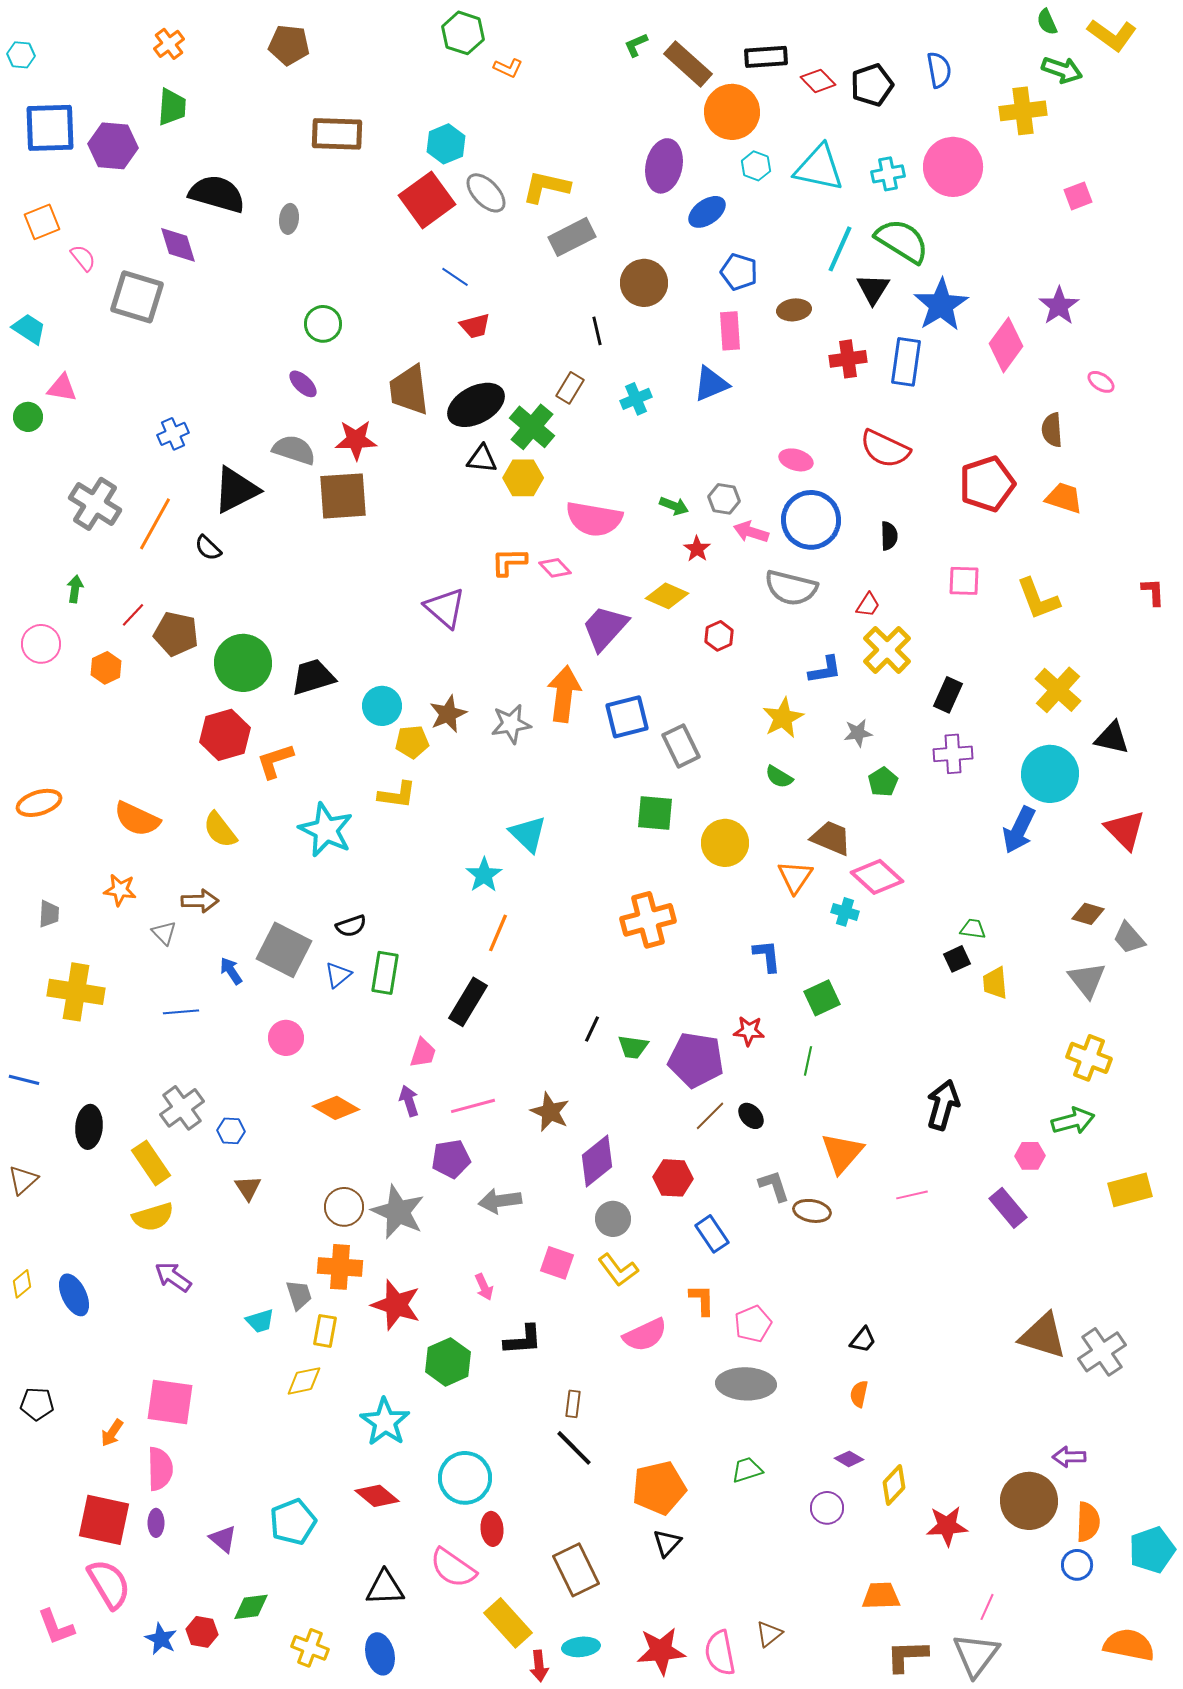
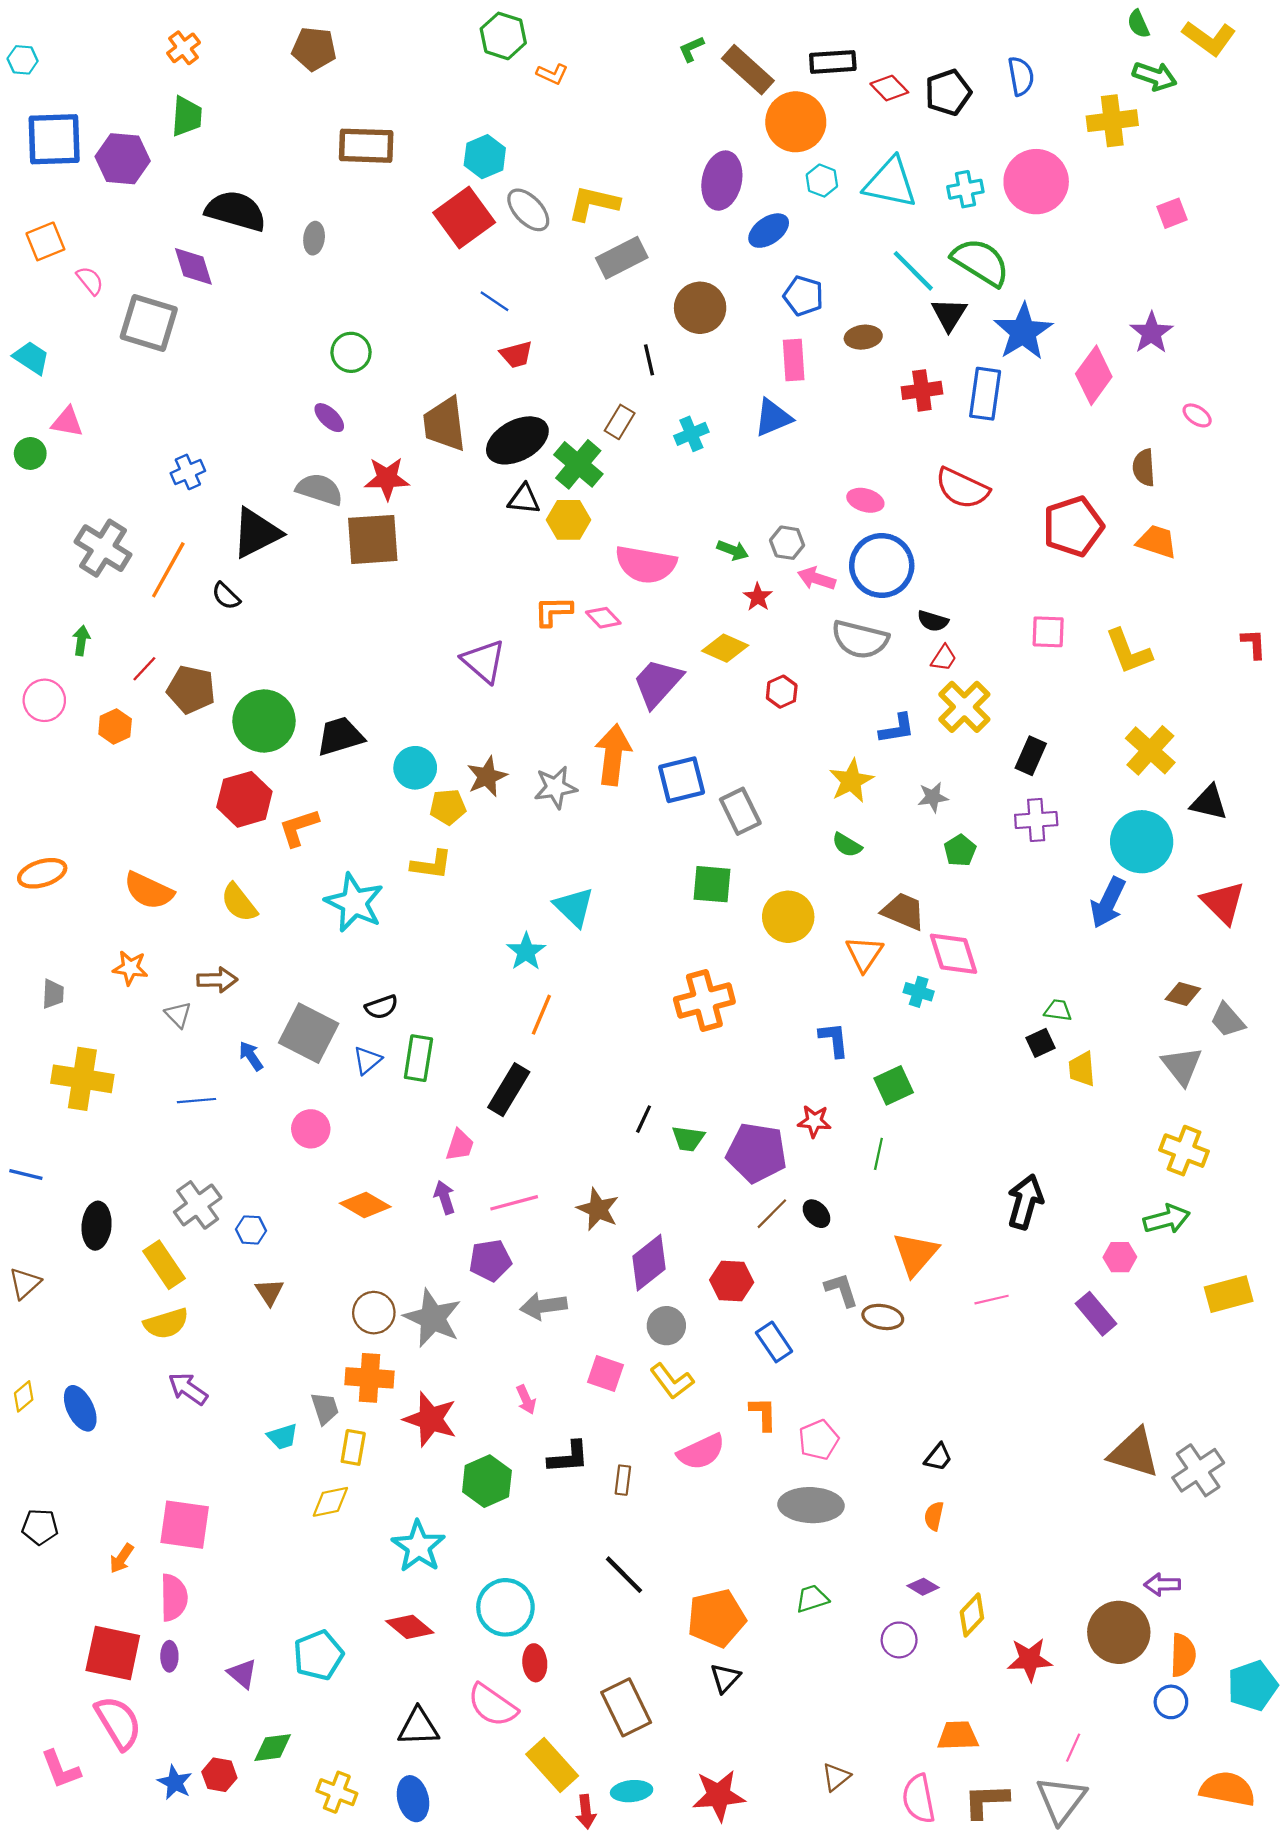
cyan line: (840, 249) -> (913, 271), turned -69
black semicircle: (889, 536) -> (933, 621), moved, turned 108
pink diamond: (877, 877) -> (953, 954), turned 30
brown rectangle: (573, 1404) -> (623, 1480), moved
pink semicircle: (720, 1653) -> (919, 1799), moved

